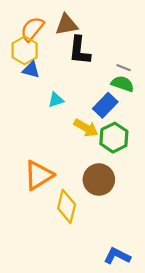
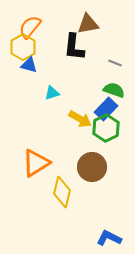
brown triangle: (67, 25) -> (88, 24), moved
green semicircle: (123, 84) -> (114, 90), moved
blue rectangle: (105, 105) -> (106, 109), moved

